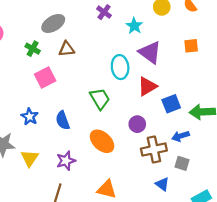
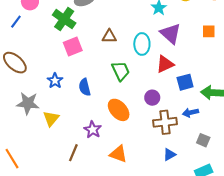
green cross: (33, 49) -> (64, 19), size x1.6
brown triangle: (67, 49) -> (109, 36), moved
purple star: (66, 161) -> (93, 130), moved, turned -30
gray square: (182, 163) -> (203, 140), moved
blue triangle: (162, 184) -> (169, 155), turned 48

